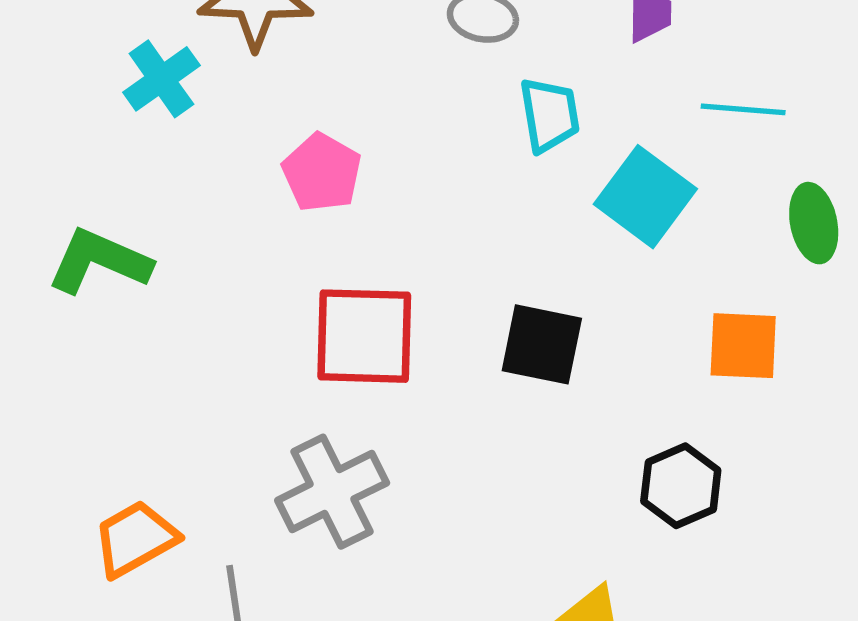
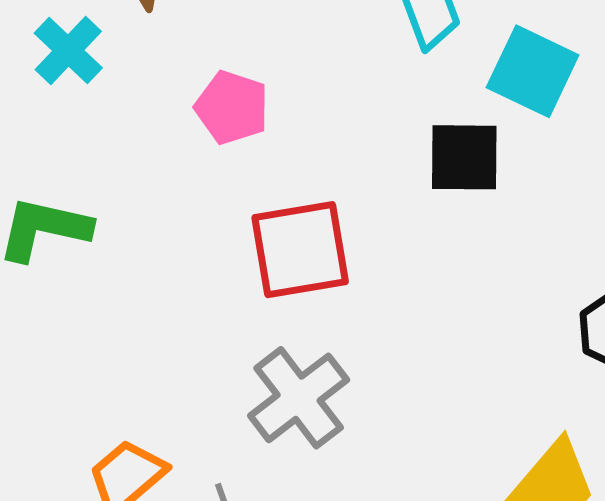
black square: (542, 344) -> (464, 157), moved

